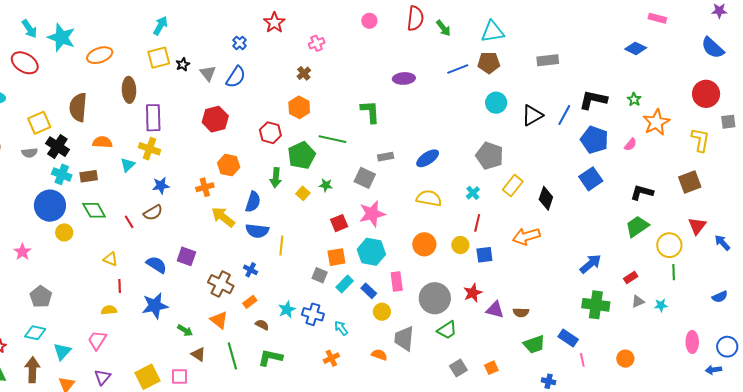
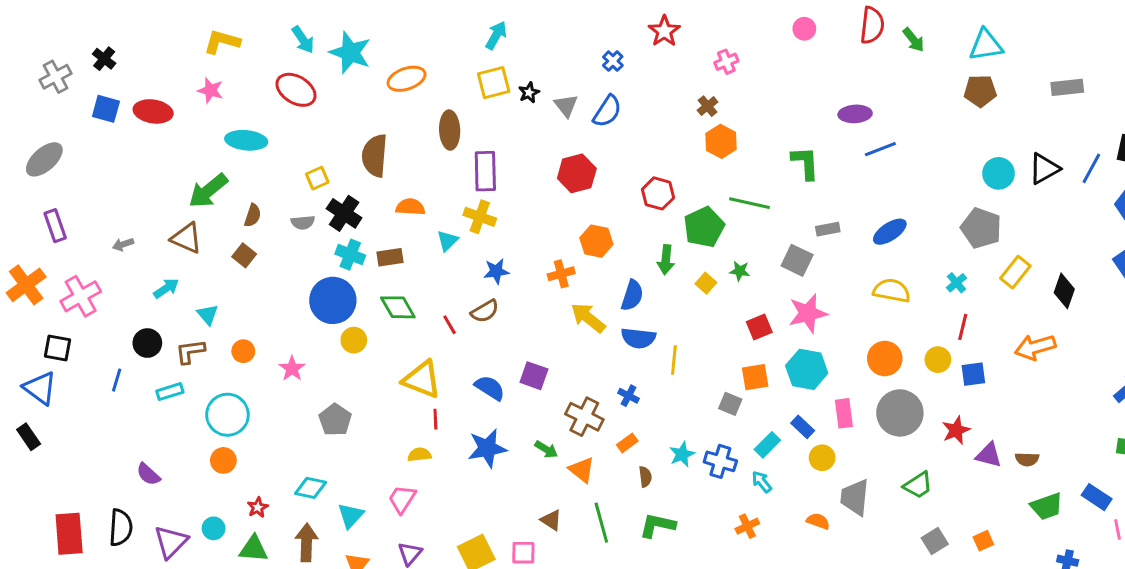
blue line: (458, 69) -> (880, 149), moved
cyan circle: (496, 103) -> (999, 173), moved
orange hexagon: (299, 107) -> (721, 141), moved
yellow square: (39, 123) -> (317, 178), size x0.7
yellow triangle: (110, 259) -> (422, 379), size x1.8
cyan rectangle: (345, 284) -> (767, 445), moved
gray pentagon: (41, 297) -> (335, 420), moved
gray circle: (435, 298) -> (900, 413), moved
brown semicircle: (262, 325) -> (645, 477), turned 56
green arrow: (185, 330) -> (546, 449), moved

